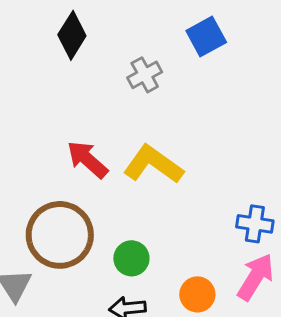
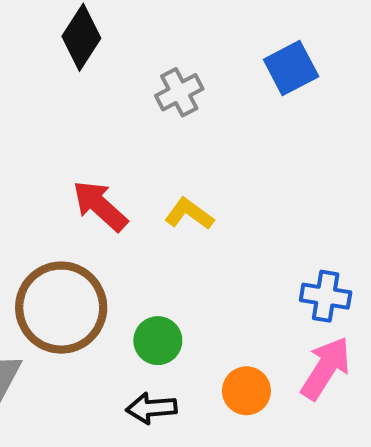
blue square: (206, 37) -> (291, 68), moved
yellow L-shape: (153, 165) -> (189, 214), size x0.6

